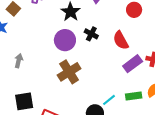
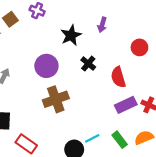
purple circle: (65, 40) -> (46, 66), moved
green rectangle: (134, 96) -> (120, 140), turned 49

